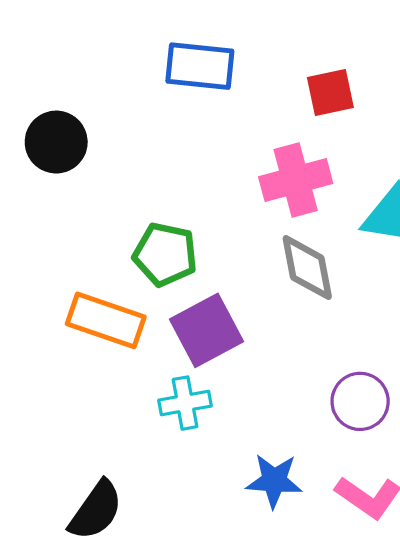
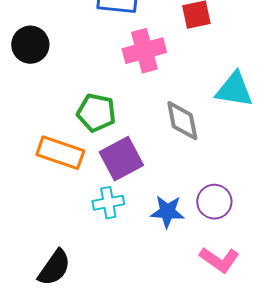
pink cross: (296, 180) -> (144, 51), moved
blue star: (274, 481) -> (167, 212), moved

